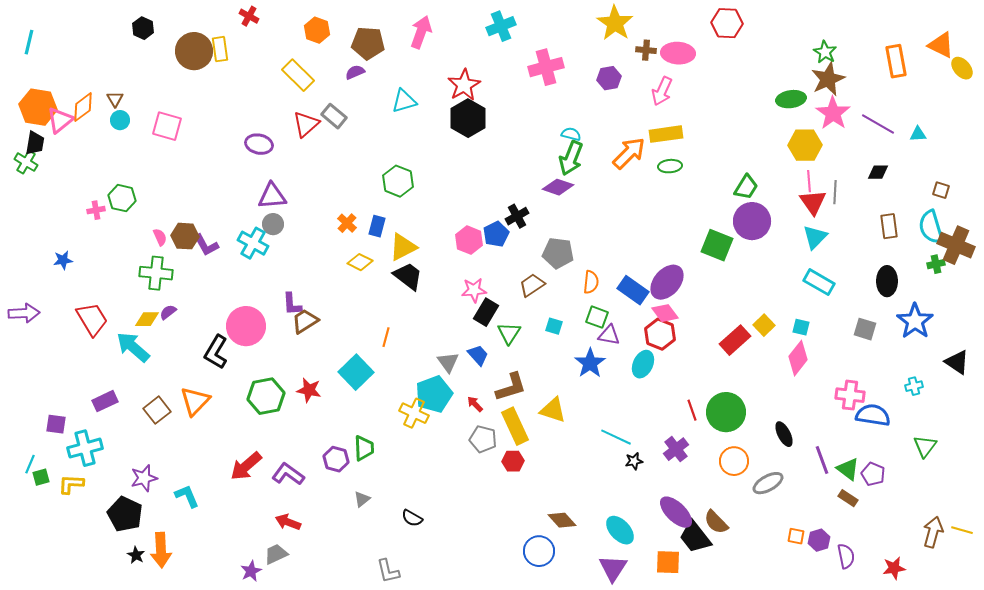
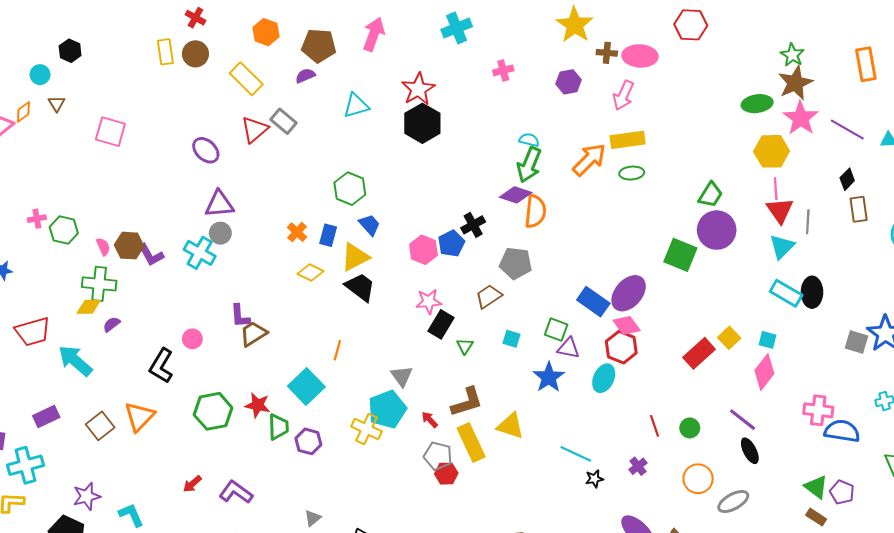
black hexagon: (143, 28) -> (70, 51), moved
brown circle: (194, 51) -> (195, 54), moved, size x0.7
pink cross: (546, 67) -> (503, 70), size x0.6
orange diamond: (83, 107) -> (23, 112), size x0.7
cyan circle: (120, 120) -> (40, 75), moved
purple ellipse: (259, 144) -> (206, 150), turned 32
black diamond: (878, 172) -> (847, 179), turned -45
gray line: (835, 192) -> (808, 222), moved
green hexagon: (122, 198) -> (64, 230), moved
brown rectangle: (889, 226) -> (859, 209), moved
black ellipse: (887, 281) -> (812, 292), moved
orange semicircle: (591, 282) -> (535, 211), moved, size x1.4
red trapezoid: (92, 319) -> (33, 332), turned 105
yellow diamond: (147, 319) -> (89, 307), moved
pink circle: (246, 326) -> (192, 339), size x0.5
gray square: (865, 329) -> (857, 342), moved
green triangle: (509, 333) -> (465, 346), size x0.7
blue trapezoid: (478, 355) -> (370, 225), moved
green circle: (726, 412) -> (690, 428), size x0.5
green trapezoid: (364, 448) -> (278, 427), moved
purple cross: (676, 449) -> (638, 466), size x0.7
purple hexagon: (336, 459) -> (308, 441), moved
purple line: (822, 460) -> (743, 420), moved, turned -32
red hexagon: (513, 461) -> (446, 474), moved
red arrow: (246, 466) -> (192, 484), size x0.6

